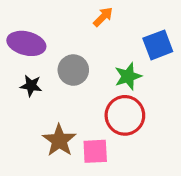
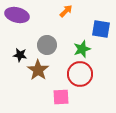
purple ellipse: (26, 43) -> (17, 15), moved
blue square: (158, 45) -> (101, 29), turned 30
brown star: (59, 140) -> (38, 70), moved

